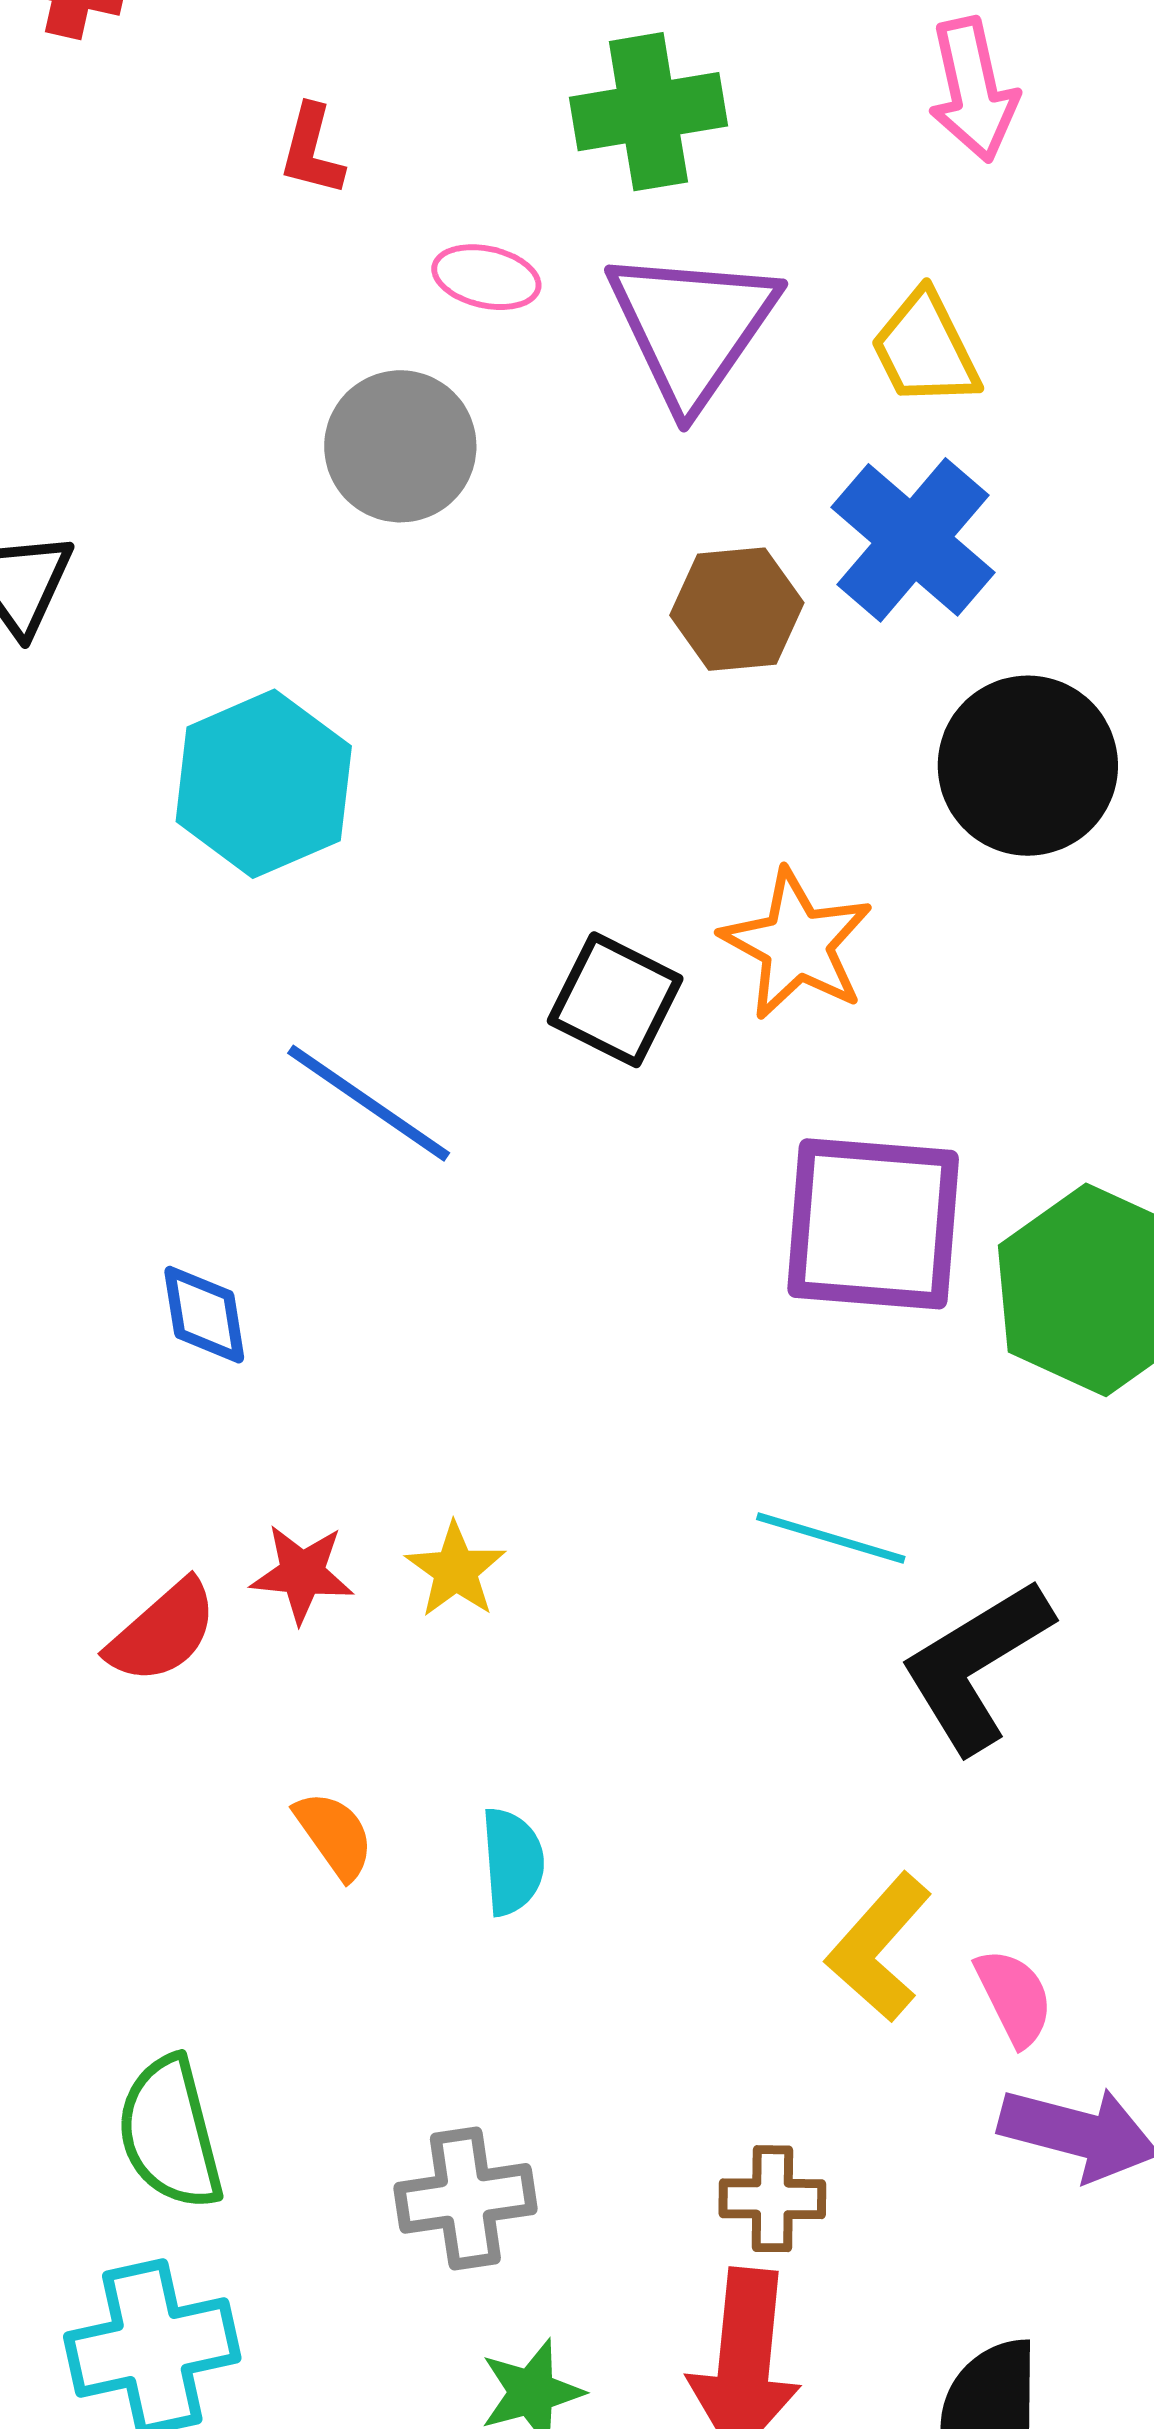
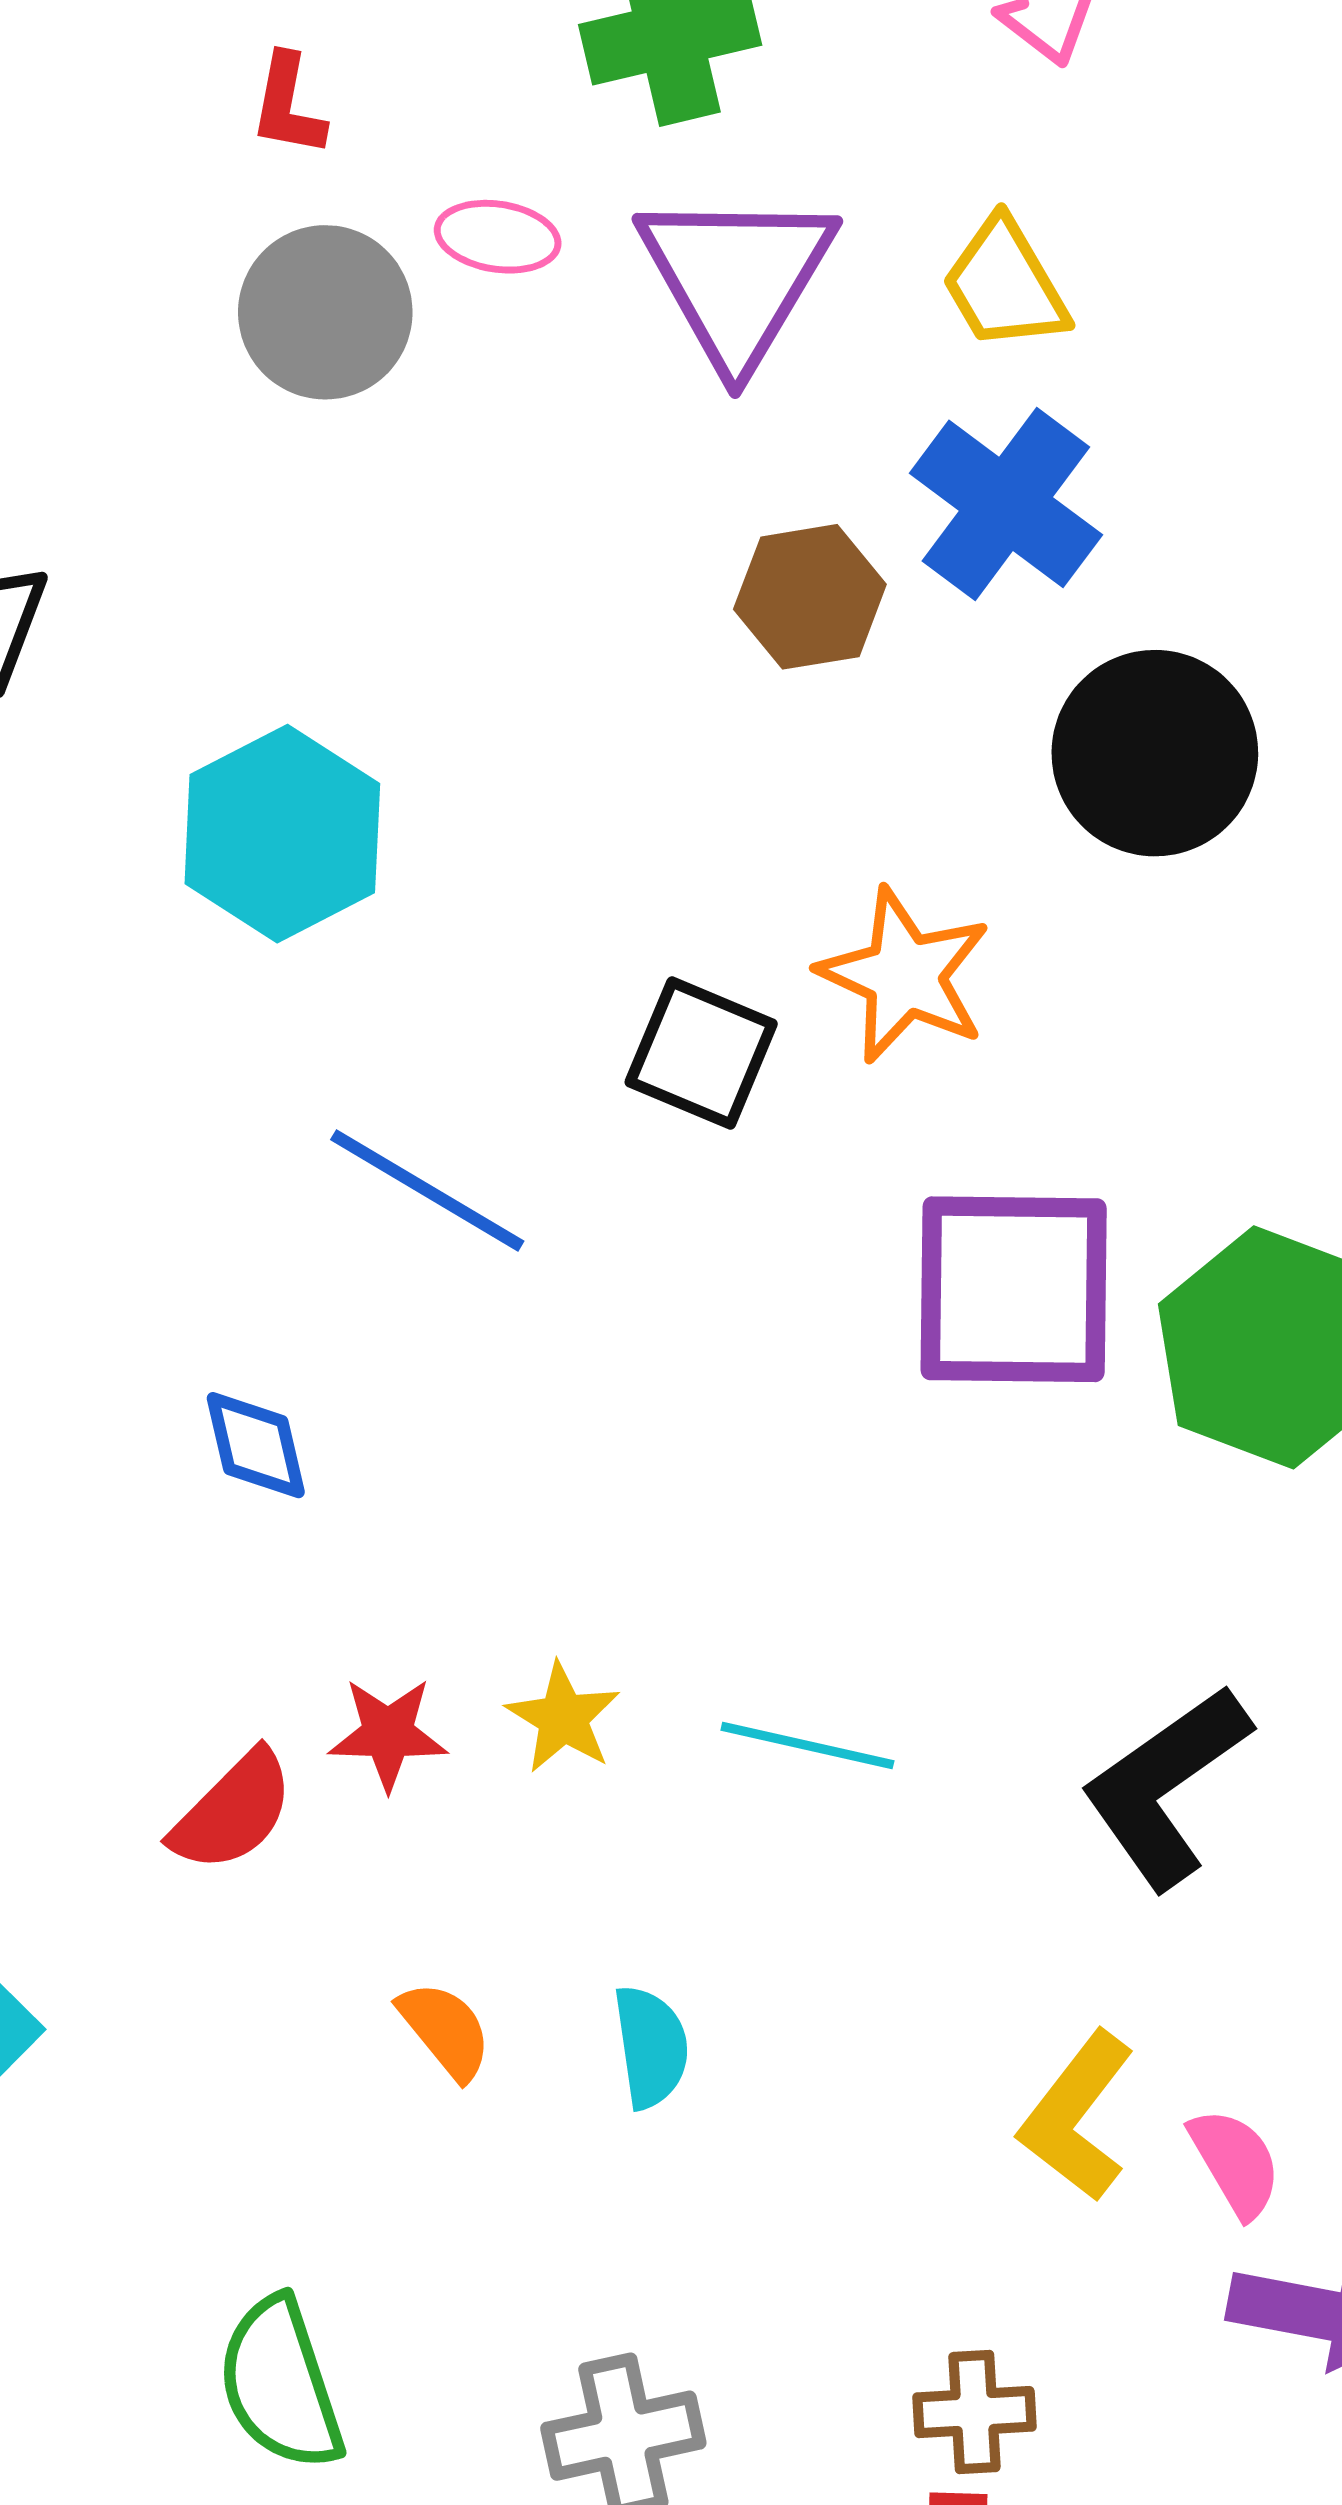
gray circle: (400, 446) -> (325, 312), moved
cyan line: (831, 1538) -> (807, 1745), moved

